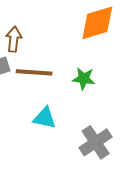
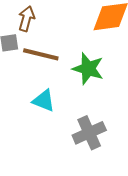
green star: (84, 79) -> (88, 69), size x1.4

